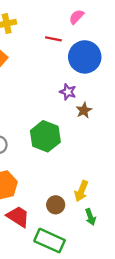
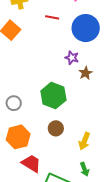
red line: (53, 39) -> (52, 17), moved
brown circle: (56, 205) -> (56, 128), moved
green arrow: (90, 217) -> (85, 169), moved

